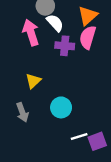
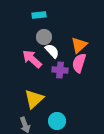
pink arrow: (31, 32) -> (32, 59), turned -30
yellow triangle: (33, 81) -> (34, 99), size x1.5

